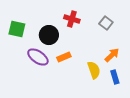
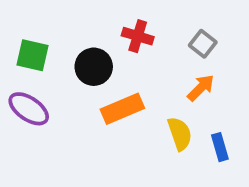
orange arrow: (112, 55) -> (201, 88), moved
purple ellipse: (38, 57) -> (29, 109), moved
orange rectangle: (64, 57) -> (122, 109), size x1.5

